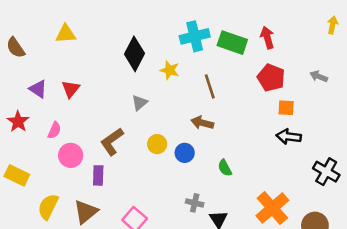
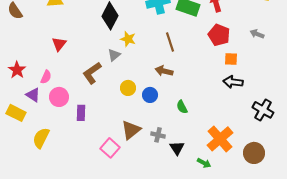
yellow star: (170, 70) -> (128, 39), moved
purple triangle: (38, 89) -> (33, 95), moved
brown L-shape: (112, 142) -> (92, 73), moved
brown triangle: (86, 212) -> (131, 130), moved

